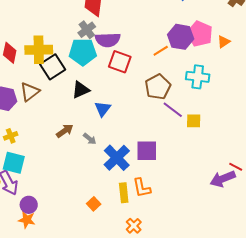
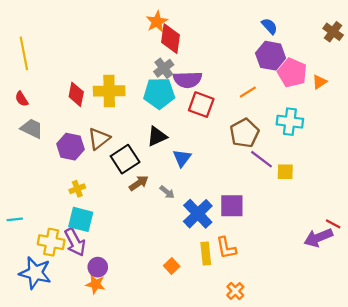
purple hexagon: (181, 37) -> (271, 56), moved
black square: (53, 67) -> (125, 159), moved
orange cross: (134, 226) -> (235, 291), moved

